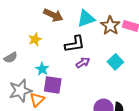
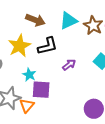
yellow star: (35, 39) -> (19, 46), size x1.6
black L-shape: (75, 44) -> (47, 46), moved

